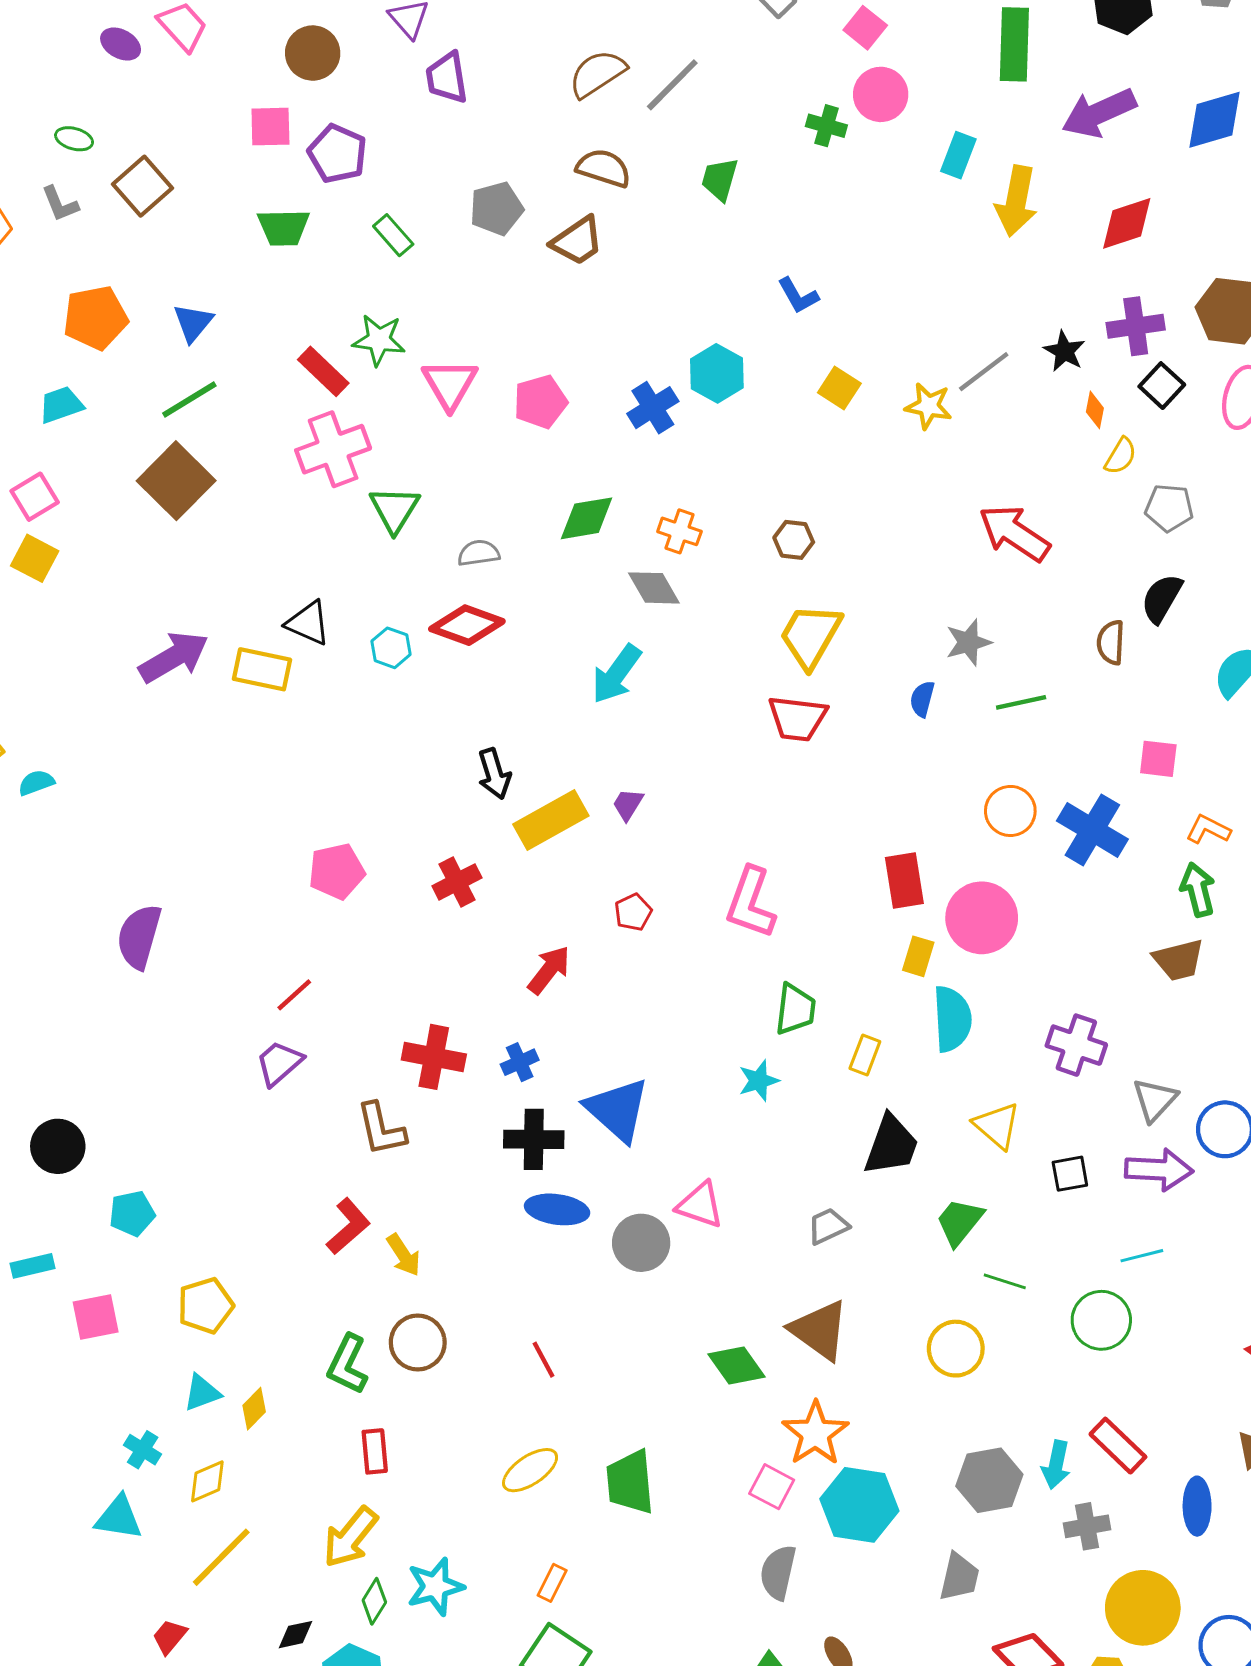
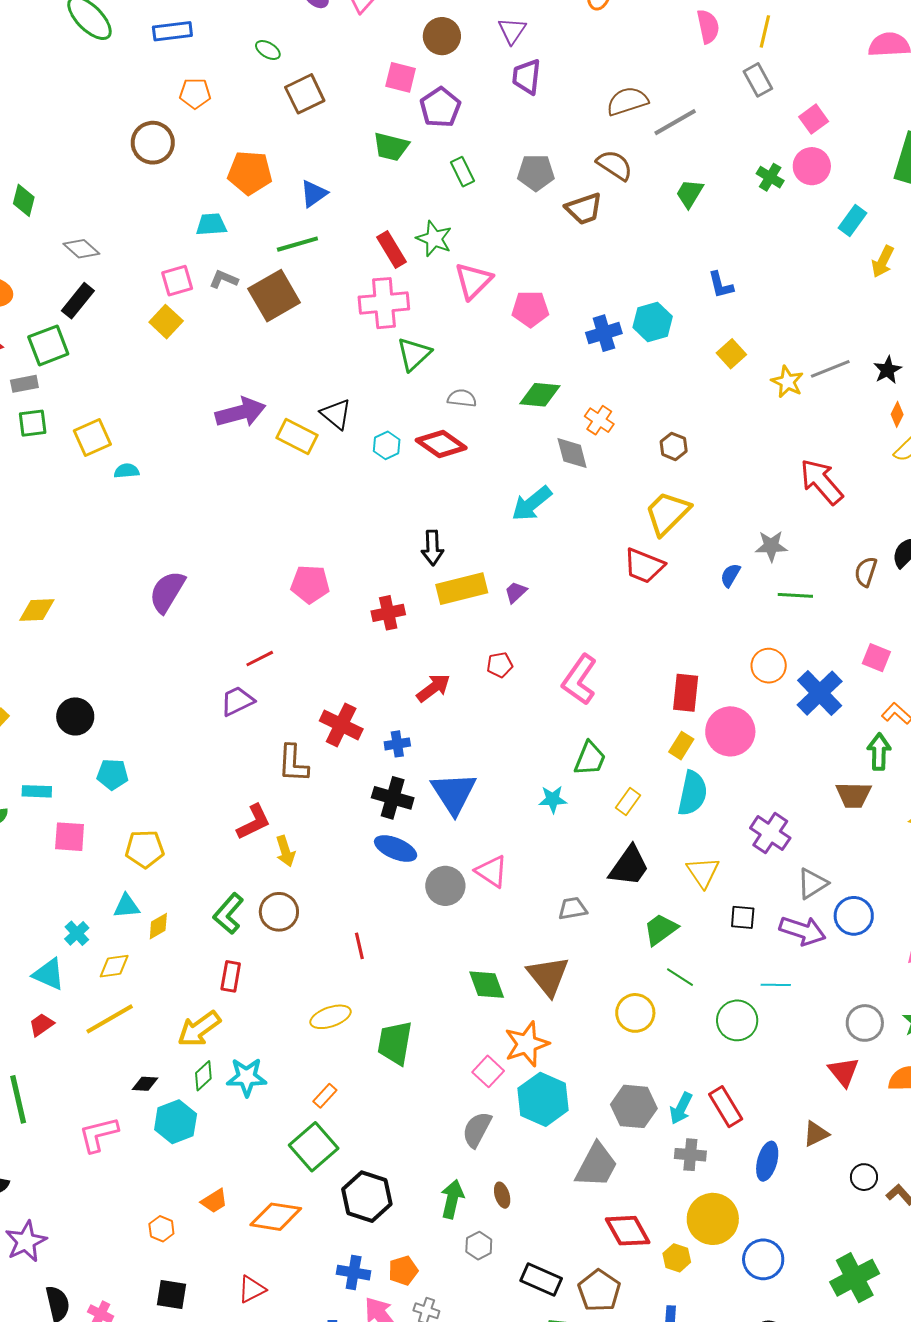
yellow arrow: (1016, 201) -> (883, 262), size x0.7
gray L-shape: (60, 204) -> (224, 279), moved, turned 120
gray trapezoid: (959, 1577) -> (596, 1165), size x1.4
red trapezoid: (170, 1637) -> (41, 1025), moved

